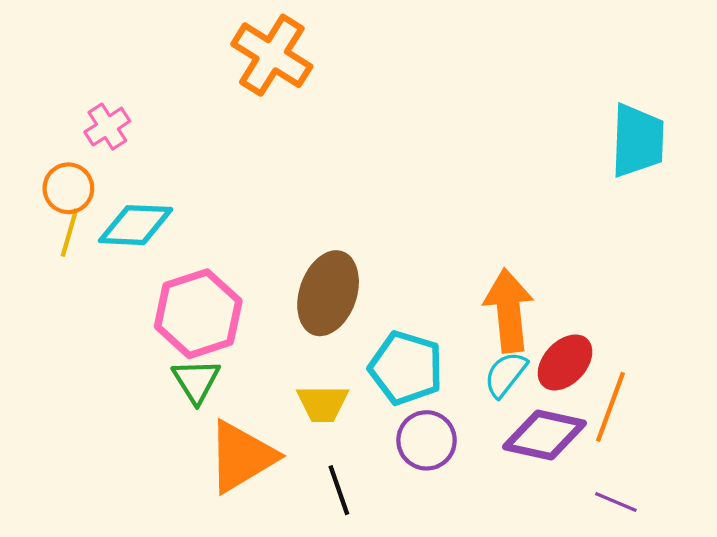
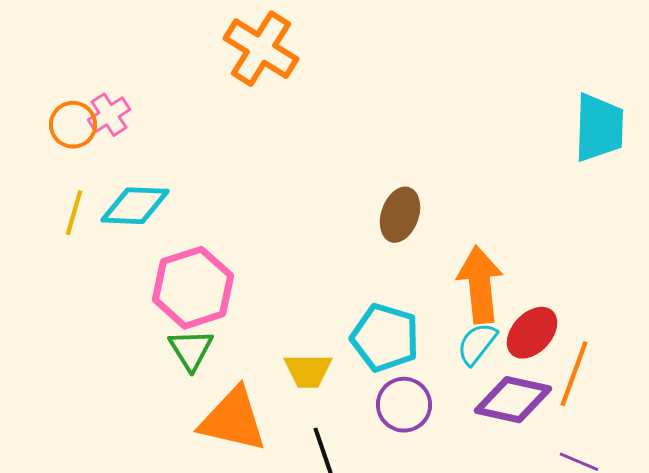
orange circle: (68, 188) -> (73, 125), moved
brown ellipse: (328, 293) -> (400, 215), moved, size x0.7
orange triangle: (242, 457) -> (233, 420), turned 44

